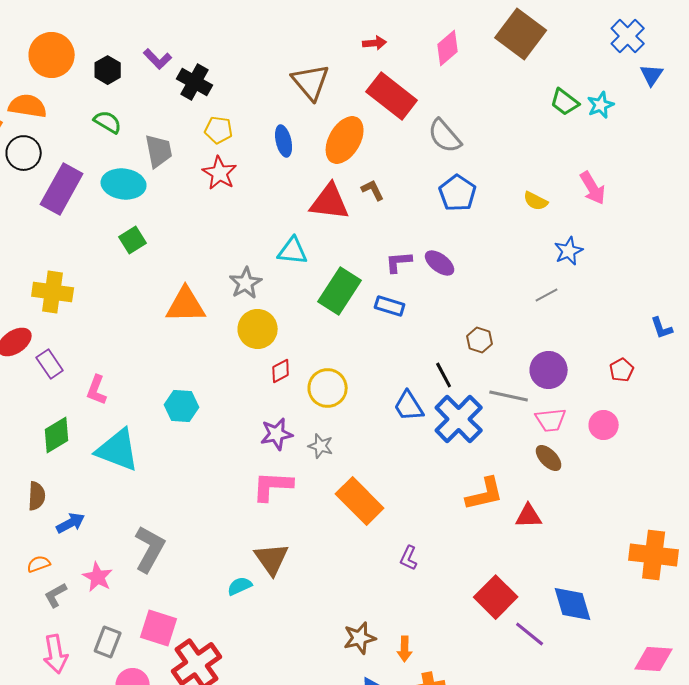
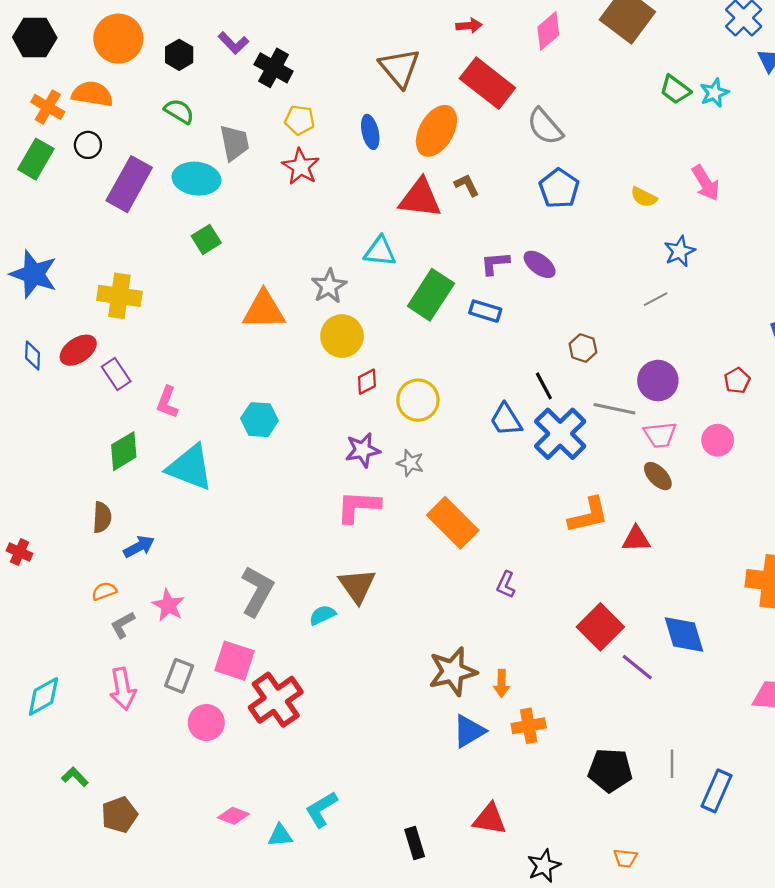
black circle: (24, 153) -> (88, 145), size x0.7
gray L-shape: (150, 549) -> (257, 591), moved
brown star: (360, 638) -> (453, 671), size x1.4

